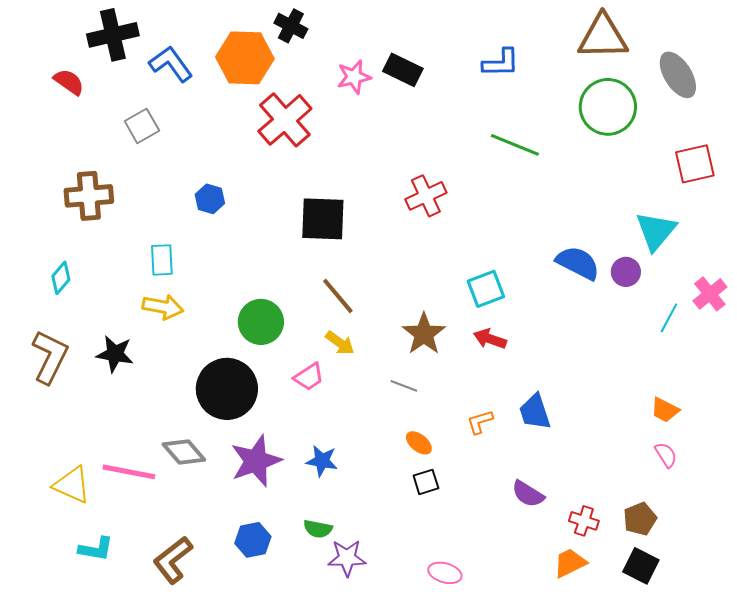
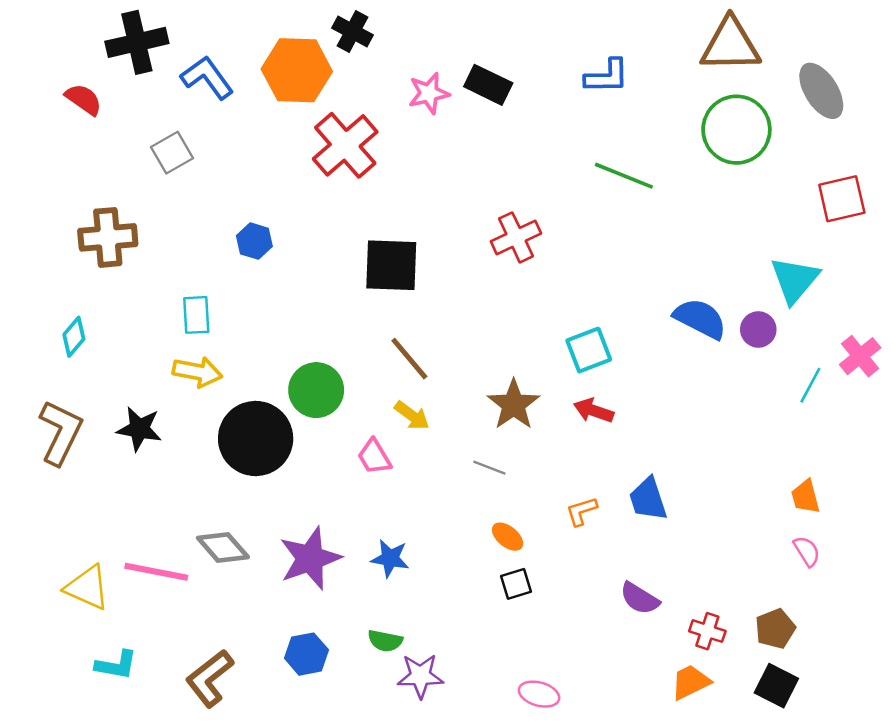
pink trapezoid: (309, 377) -> (374, 457), turned 92
black circle: (227, 389) -> (256, 438), moved
orange trapezoid: (665, 410) -> (806, 497), turned 48

